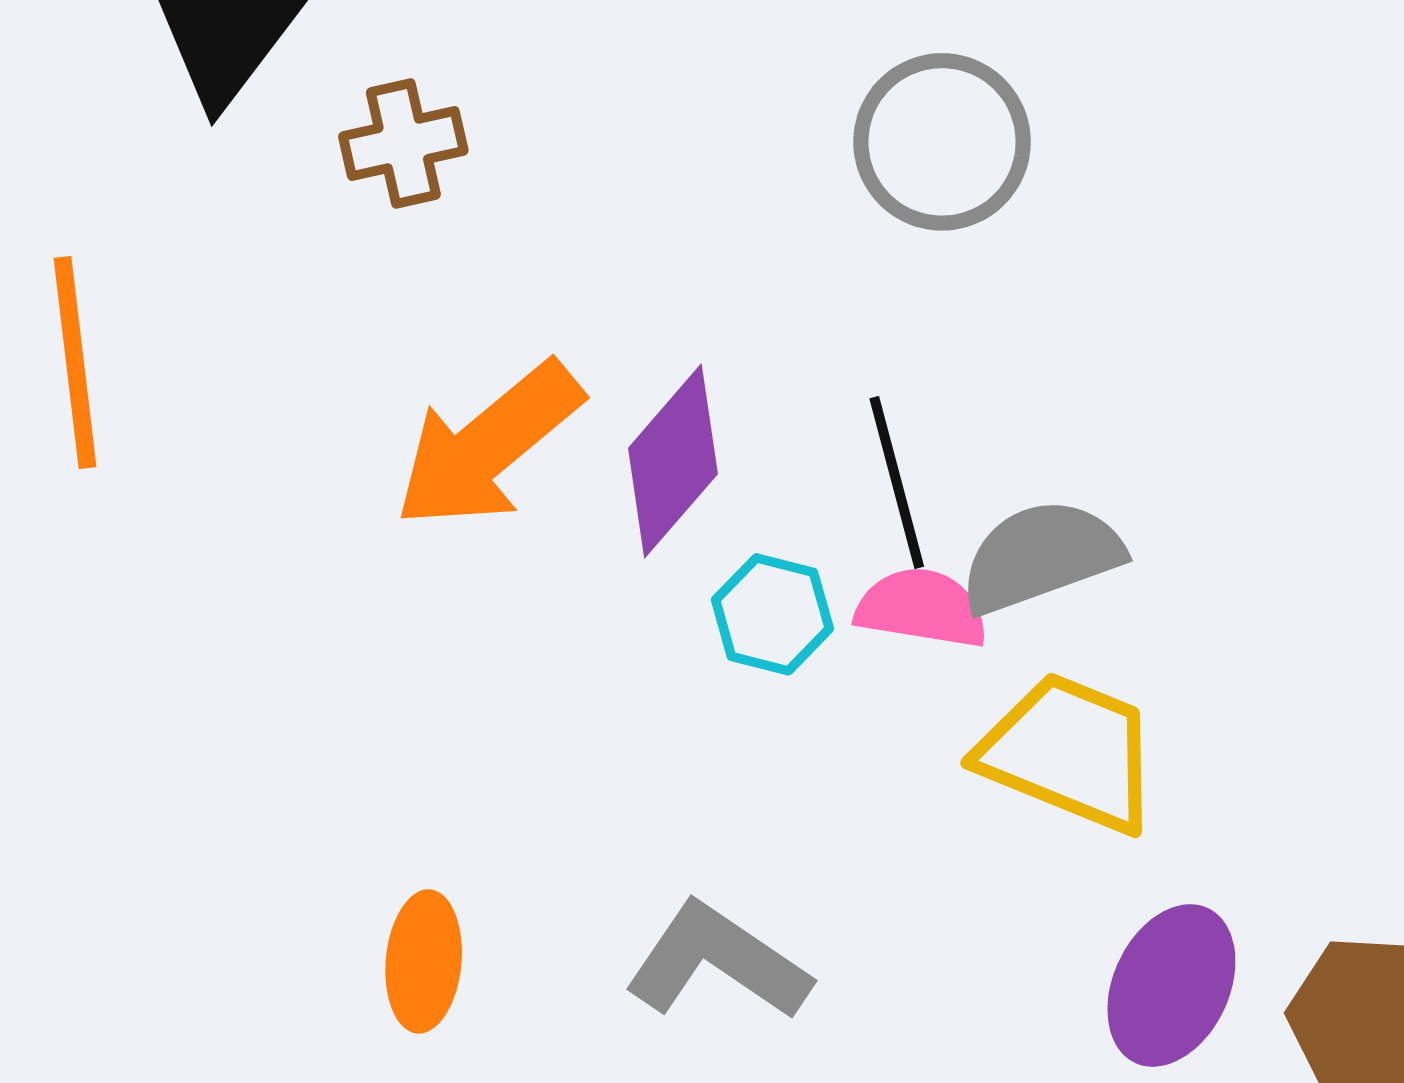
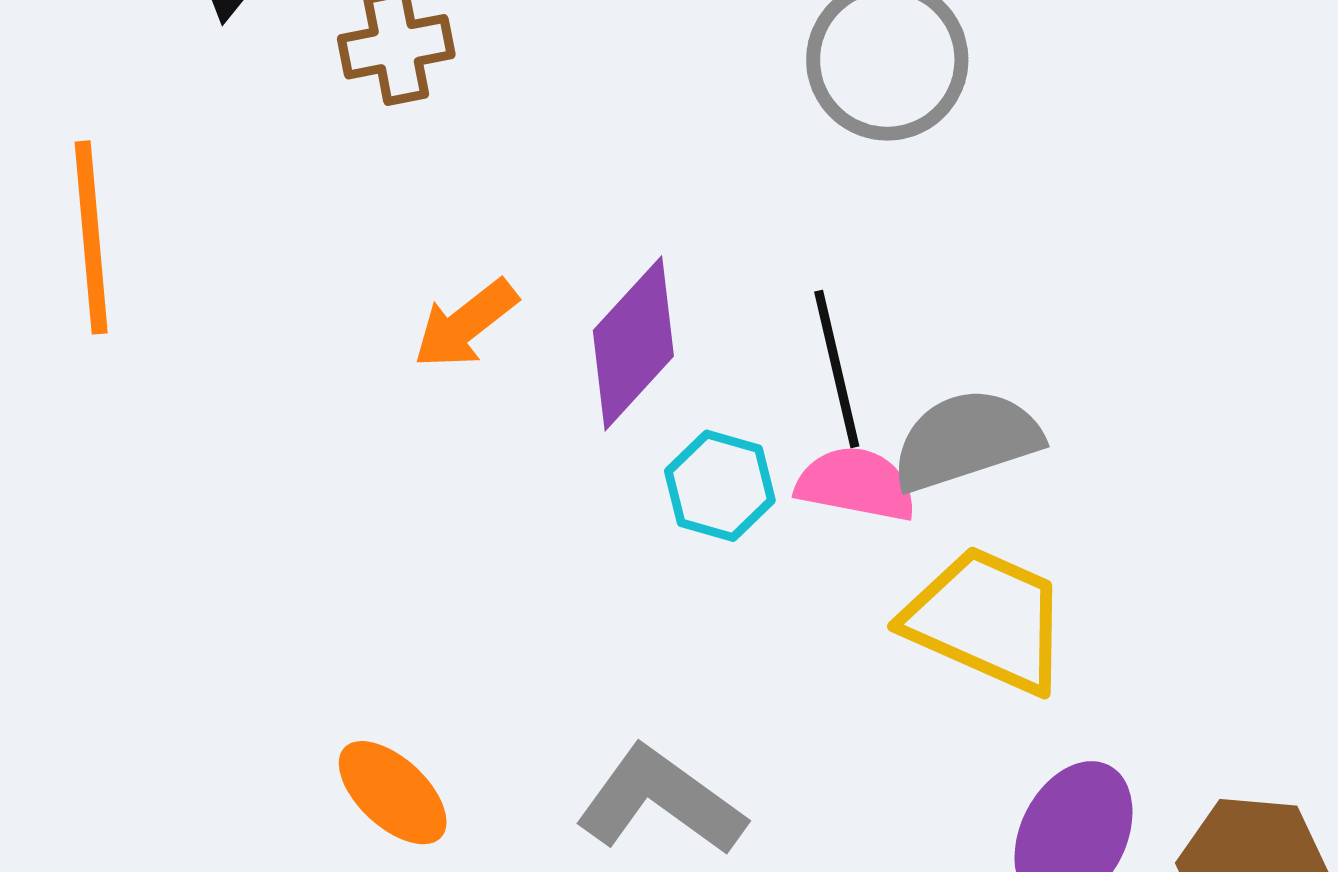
orange arrow: (488, 445) -> (465, 324), size x0.6
orange ellipse: (424, 961) -> (393, 793), turned -54

